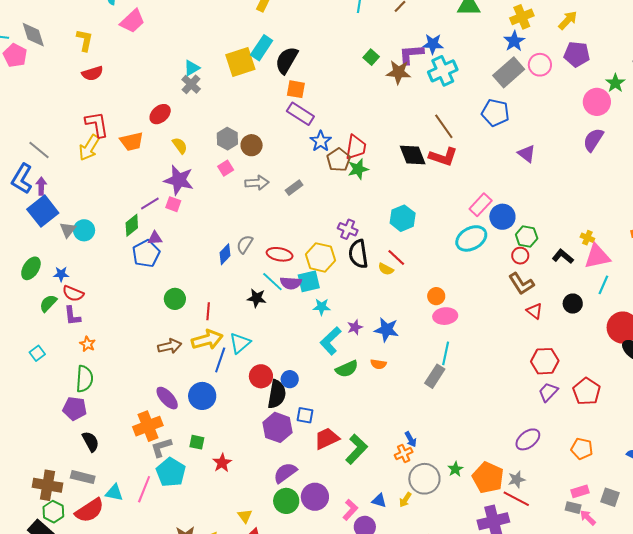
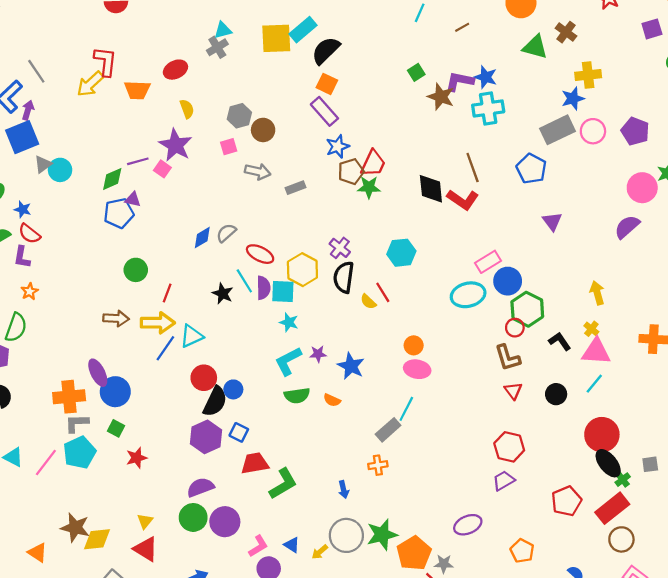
yellow arrow: (568, 20) -> (597, 293), moved, turned -75
green hexagon: (527, 236) -> (527, 309), size x1.4
purple semicircle: (291, 283) -> (263, 288), turned -110
red pentagon: (587, 391) -> (566, 501), moved
blue circle: (202, 396) -> (115, 392), moved
orange cross: (404, 453) -> (378, 465), moved
green star: (455, 469) -> (382, 535), size x1.8

